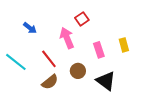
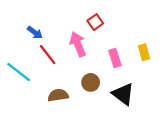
red line: (49, 59) -> (48, 55), moved
brown semicircle: (50, 82) -> (58, 95), turned -150

